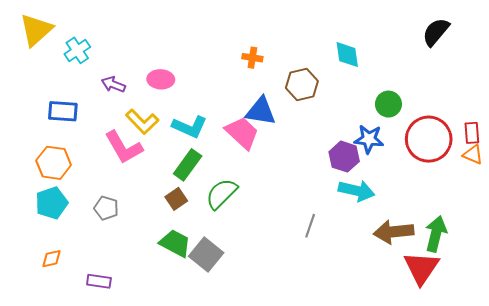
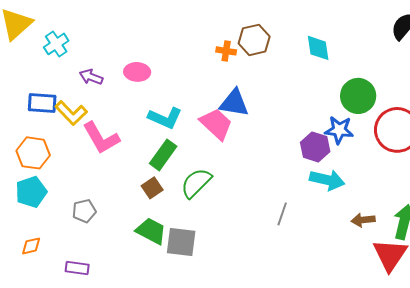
brown hexagon: (302, 84) -> (254, 40), moved
green circle: (388, 104) -> (358, 96), size x1.4
yellow L-shape: (142, 122) -> (71, 113), moved
gray pentagon: (106, 208) -> (84, 211), moved, turned -30
brown arrow: (394, 232) -> (363, 220), size x0.6
gray square: (206, 255) -> (181, 242), turned -32

